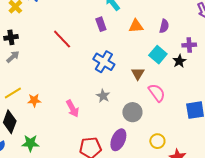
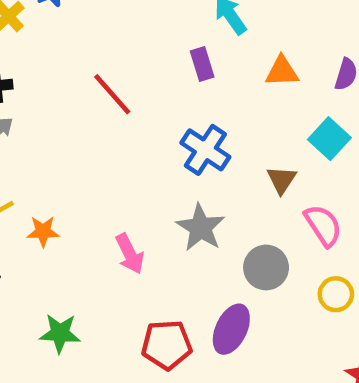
gray star: (103, 96) -> (201, 228), size x1.5
yellow circle: (157, 141) -> (336, 294), moved
green star: (30, 143) -> (60, 333), moved

